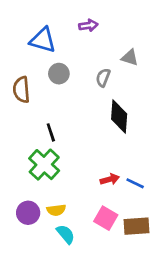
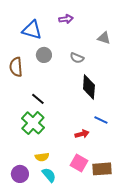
gray triangle: (130, 58) -> (104, 38), moved
gray semicircle: (103, 78) -> (77, 58), turned -88
black line: (51, 132) -> (38, 99), turned -32
blue line: (135, 183) -> (101, 120), moved
purple circle: (28, 213) -> (20, 174), moved

